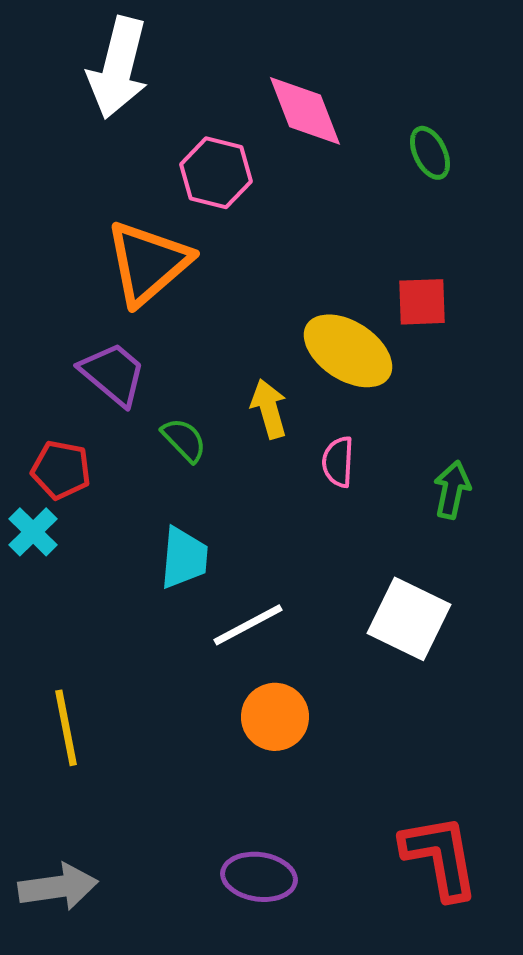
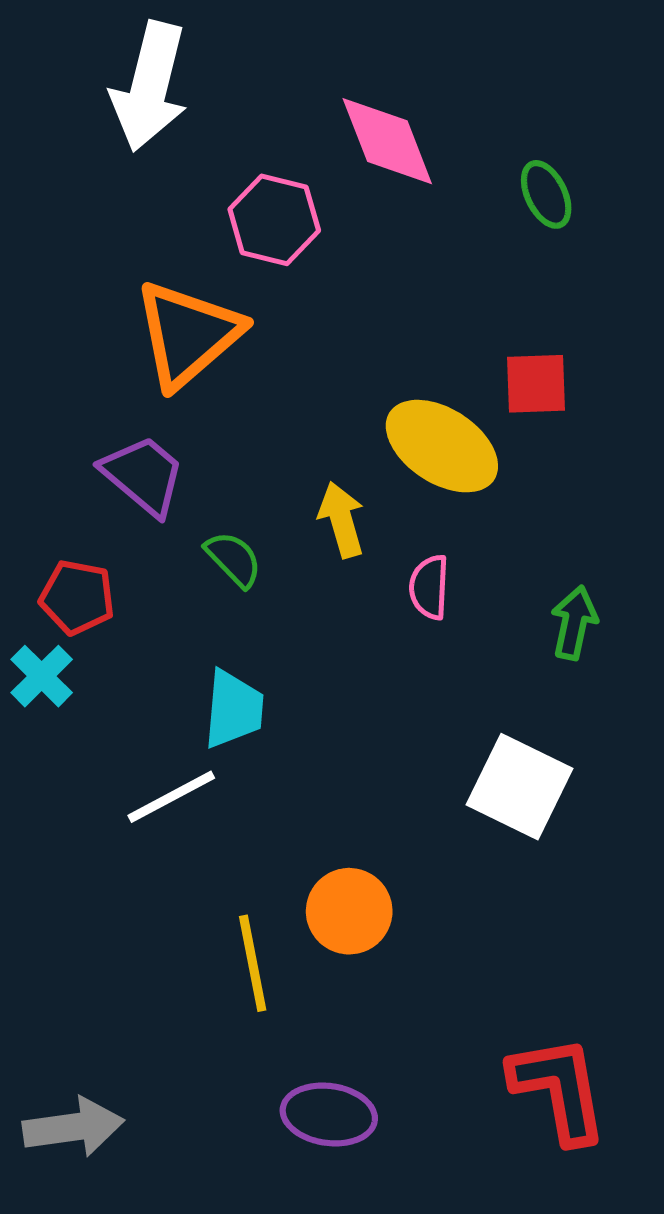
white line: (248, 625) -> (171, 797), moved
yellow line: (66, 728) -> (253, 963), moved

